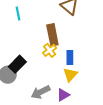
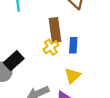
blue rectangle: (70, 58) -> (73, 45), moved

